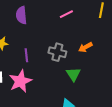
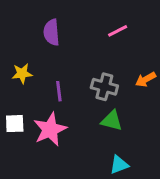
green triangle: (73, 74) -> (112, 121), moved, turned -42

